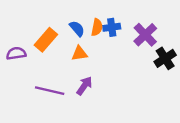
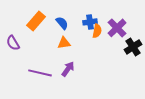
orange semicircle: (97, 27) -> (97, 31), moved
orange rectangle: (46, 40) -> (36, 21), moved
purple semicircle: (16, 53) -> (13, 43), turned -112

